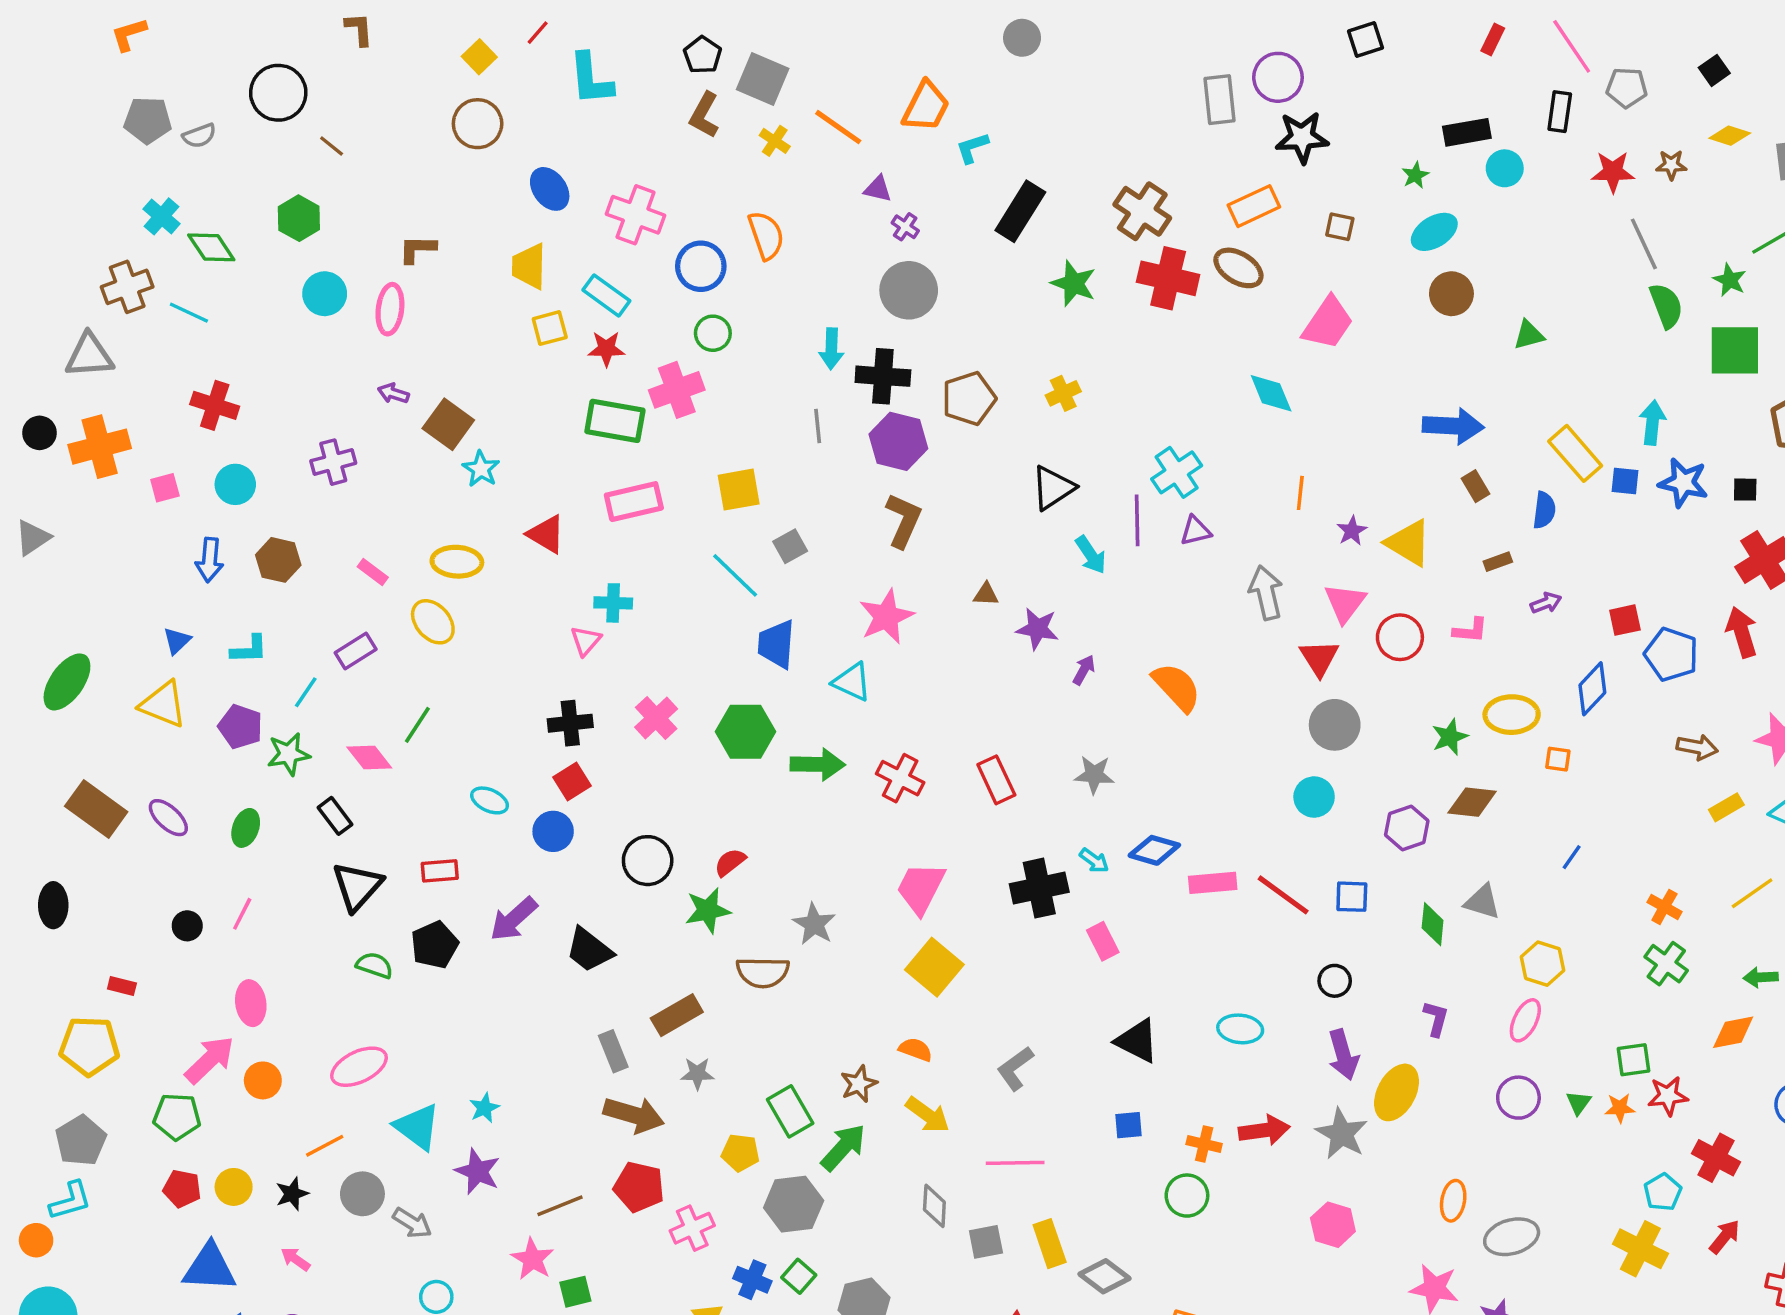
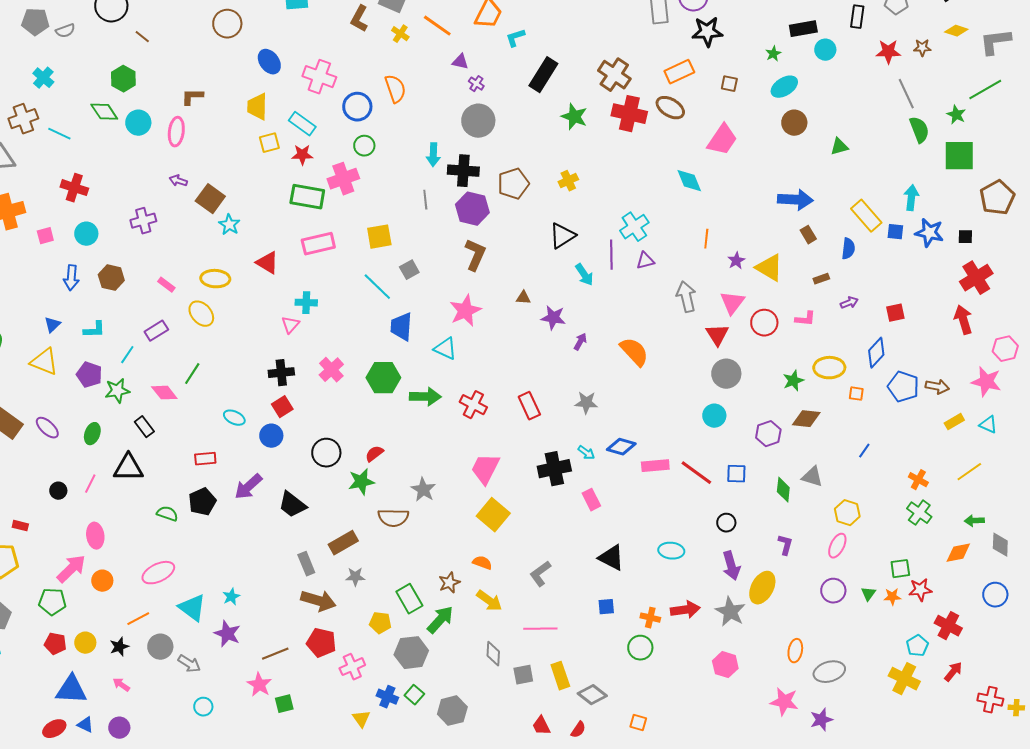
green diamond: (211, 247) -> (104, 112), moved
blue pentagon: (1671, 654) -> (903, 387), moved
black triangle: (357, 886) -> (128, 468), moved, turned 48

